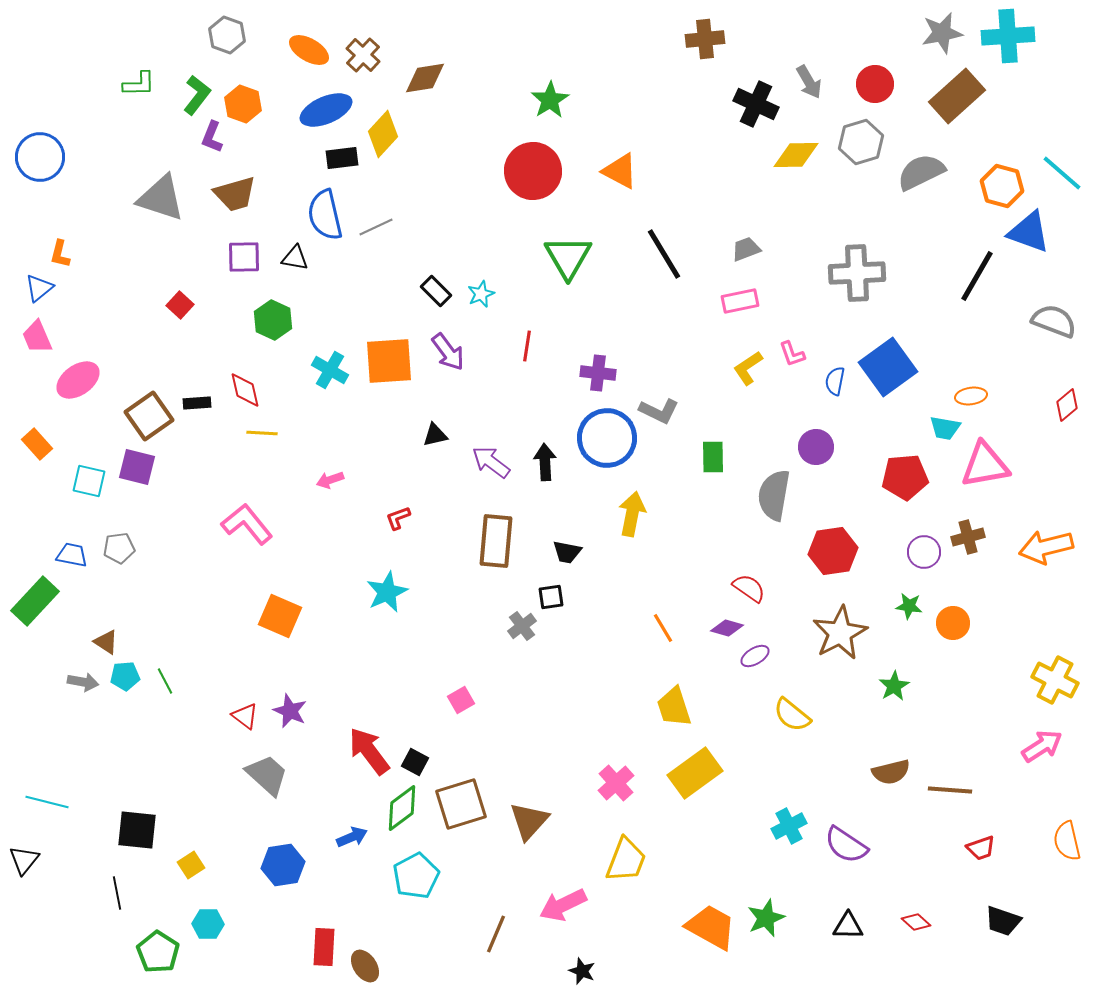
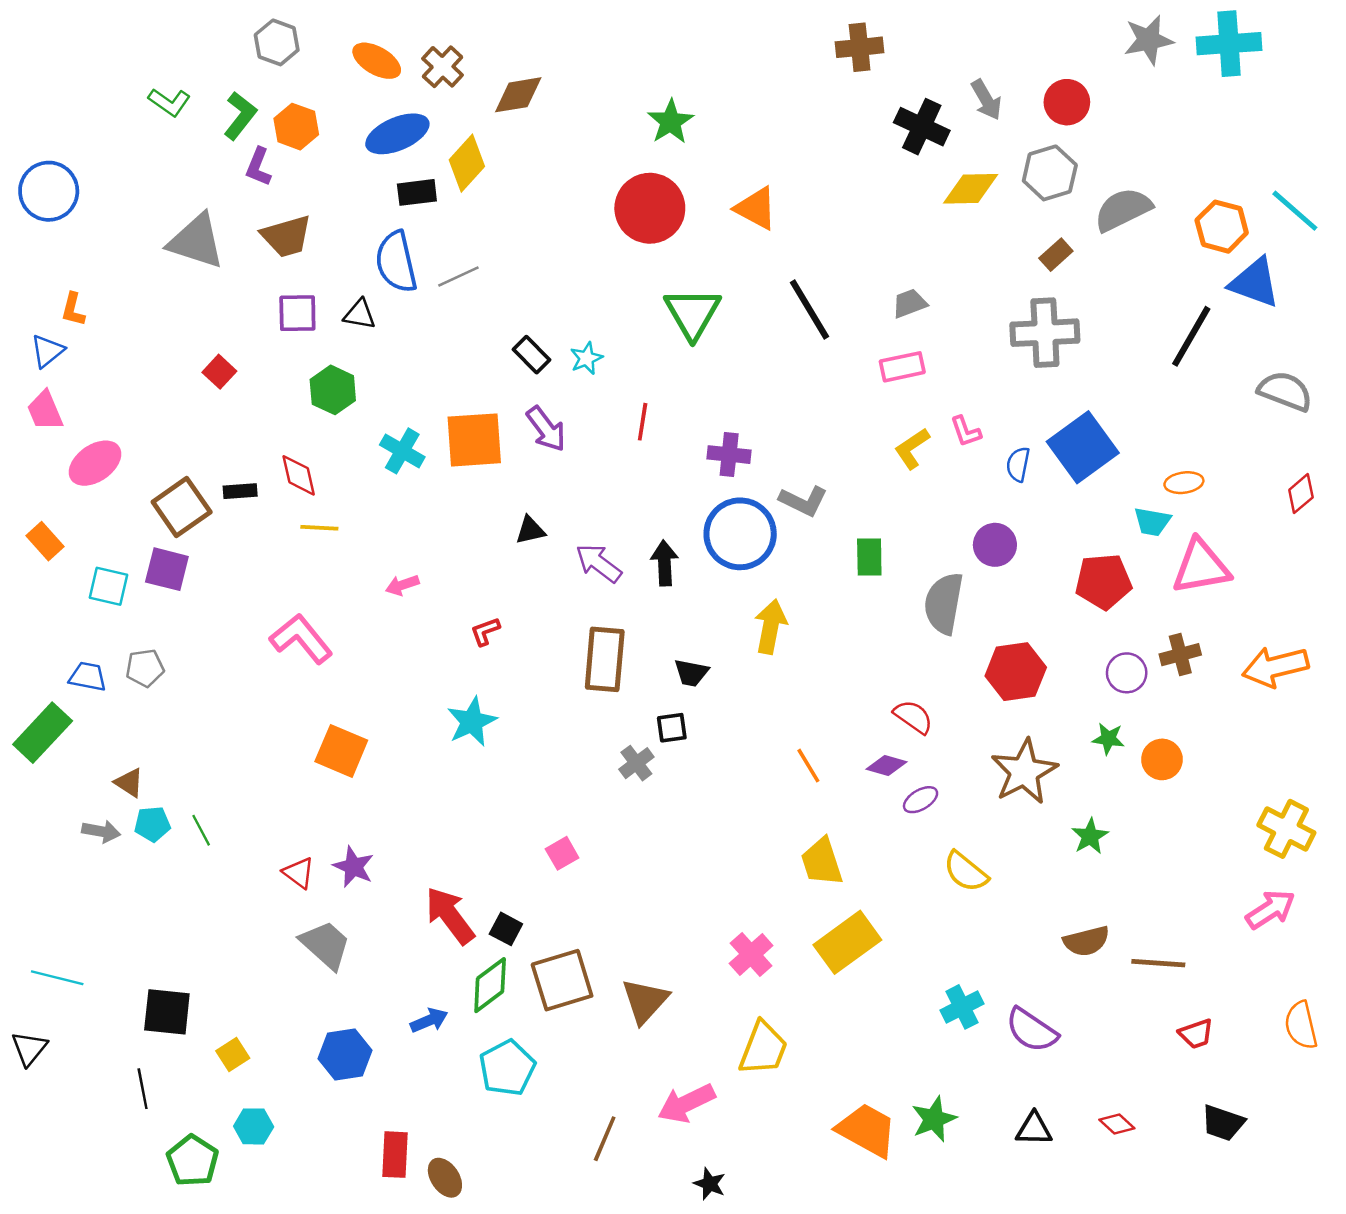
green L-shape: (139, 84) -> (169, 102), turned 36
brown rectangle: (957, 96) -> (1056, 255), moved, size x0.5

